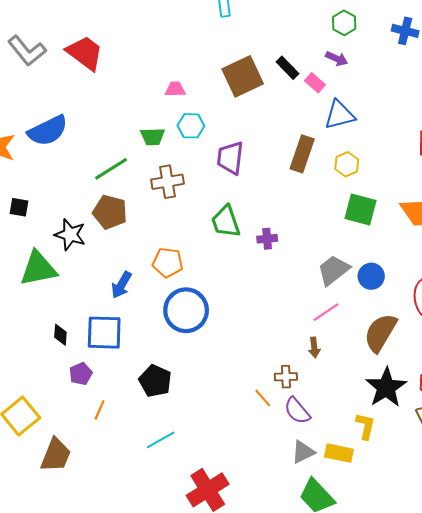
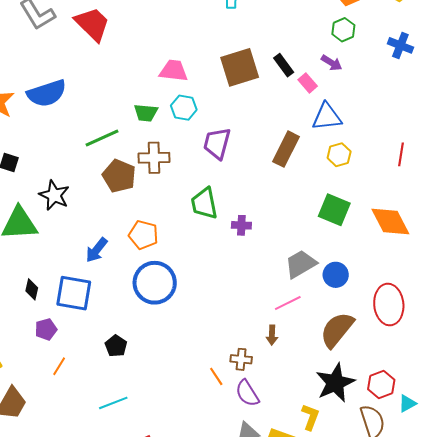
pink trapezoid: (175, 89) -> (174, 71), size x1.4
yellow hexagon: (347, 164) -> (339, 155), moved
brown pentagon: (110, 212) -> (119, 176), moved
black pentagon: (155, 381) -> (116, 346), size x0.7

